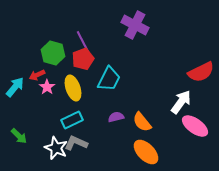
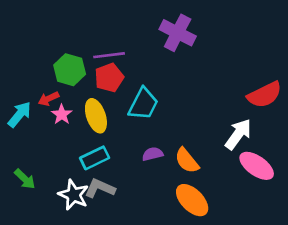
purple line: (83, 42) -> (109, 55), turned -70

